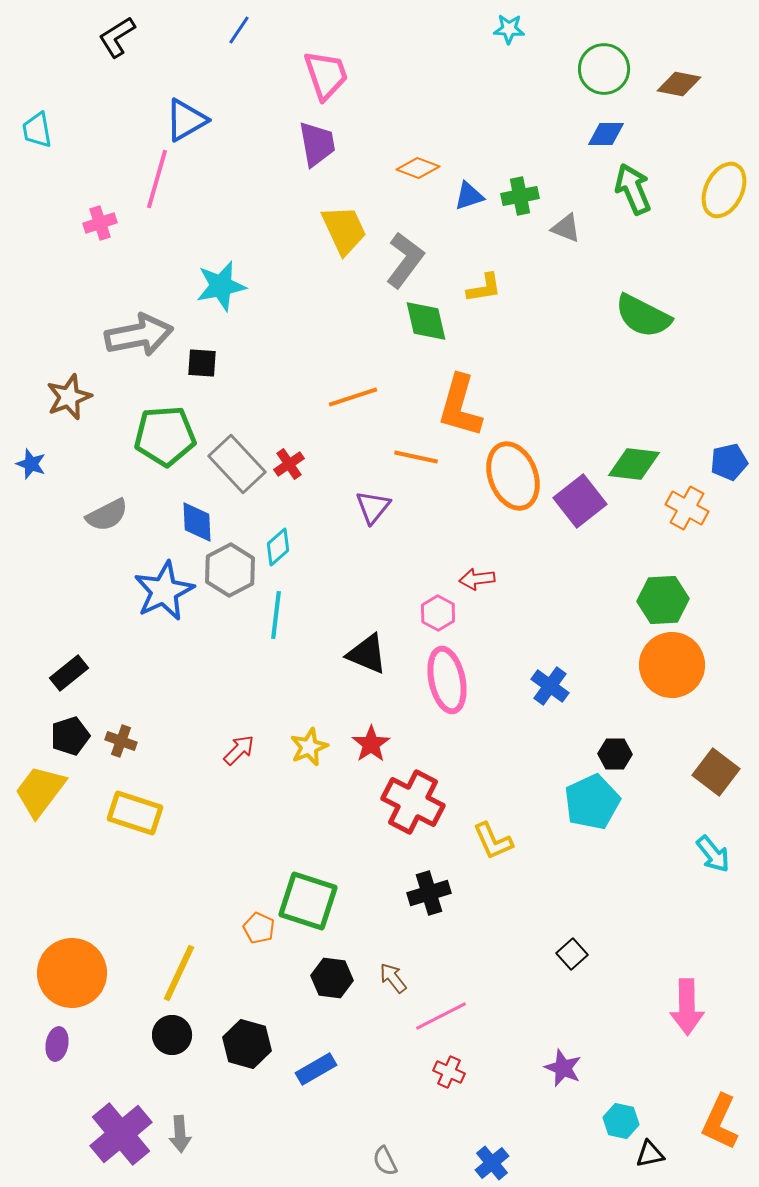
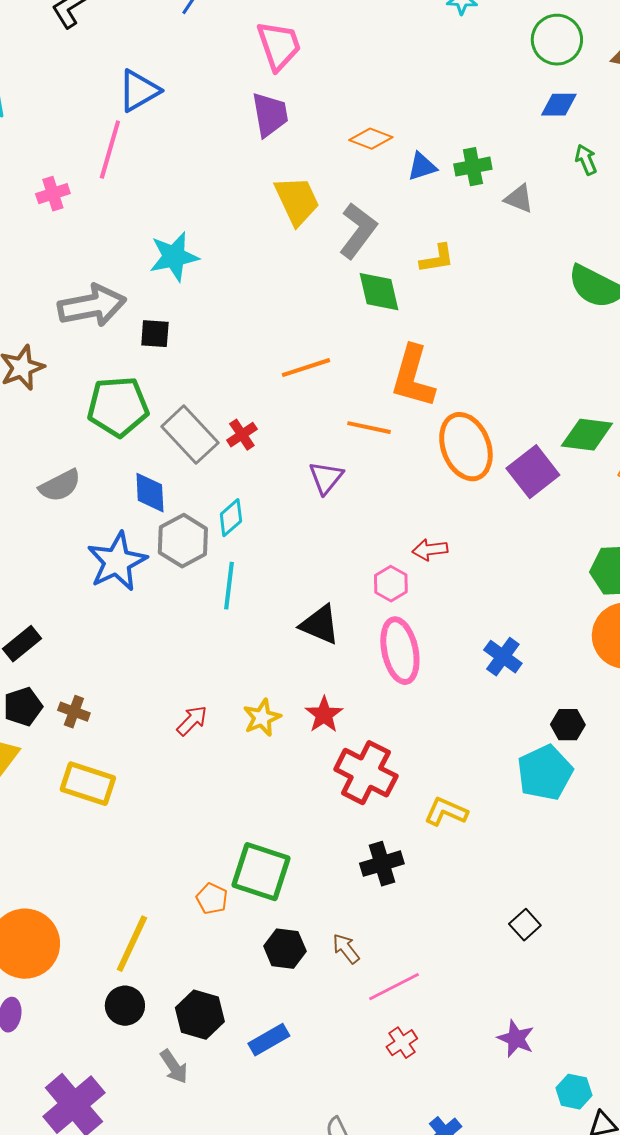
green arrow: (633, 189) -> (586, 160), size x0.6
yellow L-shape: (493, 841) -> (446, 812), turned 138
red cross: (449, 1072) -> (402, 1043), turned 32
gray arrow: (180, 1134) -> (174, 1067), moved, turned -30

